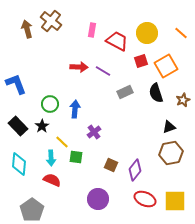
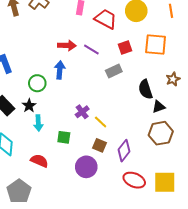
orange line: (181, 33) -> (171, 11), turned 40
red square: (141, 61) -> (125, 48), moved
orange square: (166, 66) -> (156, 44), turned 35
black semicircle: (156, 93) -> (145, 89), moved
blue arrow: (75, 109) -> (60, 70), moved
yellow line: (62, 142) -> (101, 122), moved
cyan arrow: (51, 158) -> (38, 123), moved
purple circle: (98, 199) -> (86, 167), moved

